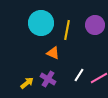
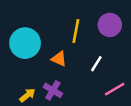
cyan circle: (41, 23) -> (25, 43), moved
white line: (79, 75) -> (96, 64), moved

